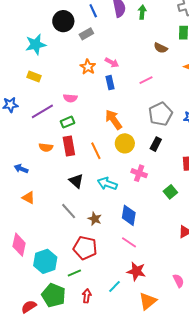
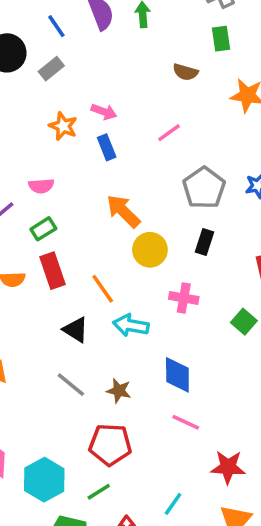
orange line: (96, 151) -> (103, 289), moved
red star: (136, 271) -> (228, 467), moved

